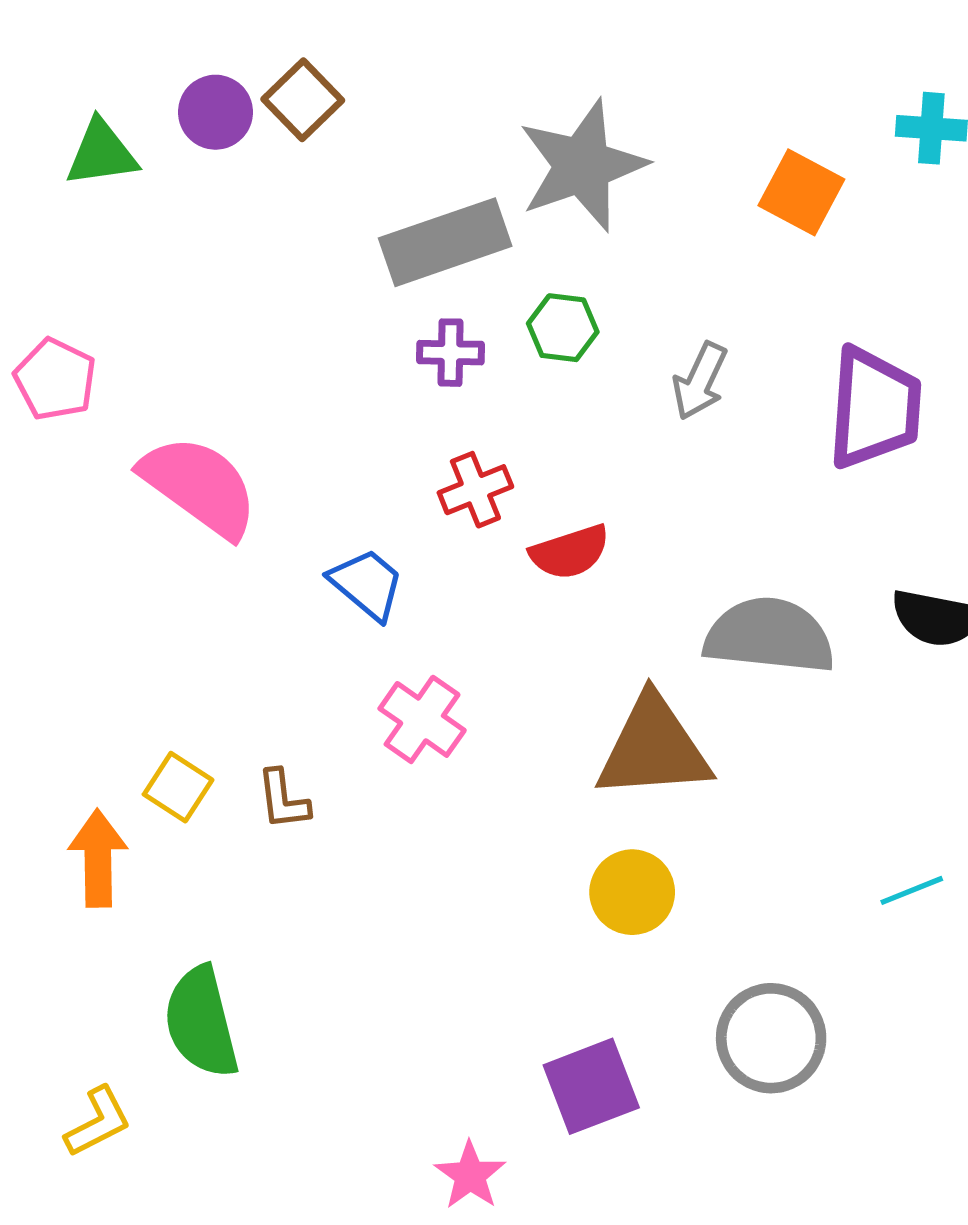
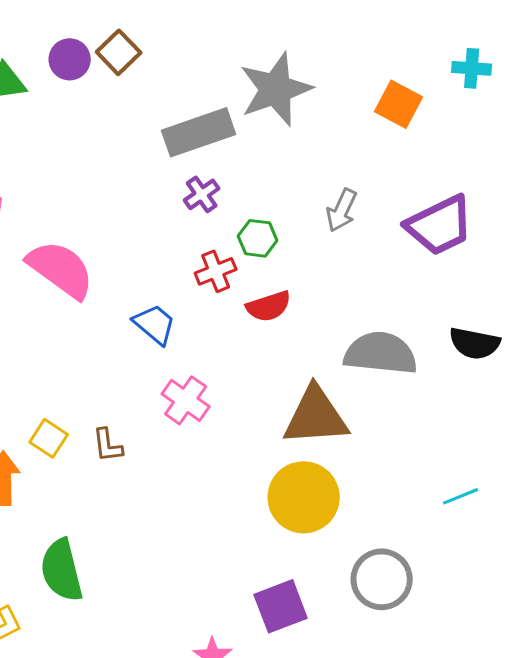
green hexagon: (563, 328) -> (258, 238), moved
purple cross: (451, 353) -> (202, 194), turned -36
purple trapezoid: (874, 408) -> (440, 225), turned 60
yellow circle: (632, 892) -> (304, 497), size x1.5

